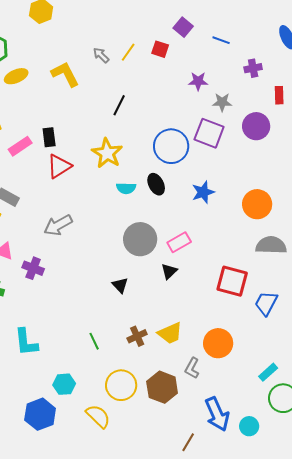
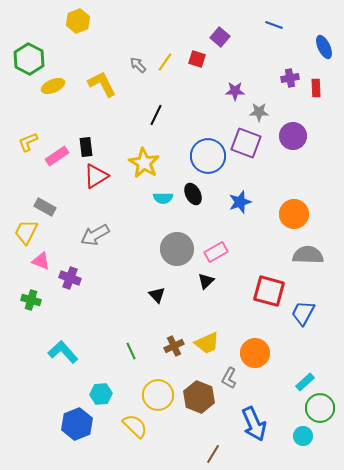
blue line: (221, 40) -> (274, 25), moved
red rectangle: (279, 95) -> (316, 88), moved
cyan L-shape: (26, 342) -> (63, 352), turned 144
cyan circle: (249, 426) -> (303, 436), moved
brown line: (188, 442) -> (213, 454), moved

